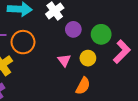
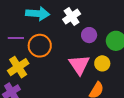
pink triangle: (64, 60) -> (79, 65), size x1.6

